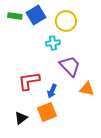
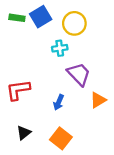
red L-shape: (29, 81) -> (18, 90), moved
orange triangle: (87, 89) -> (98, 100), turned -42
orange square: (47, 112) -> (61, 138), moved, turned -30

